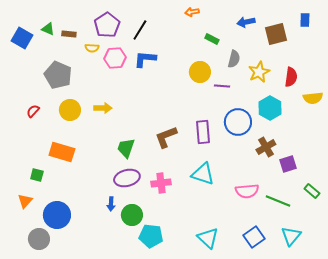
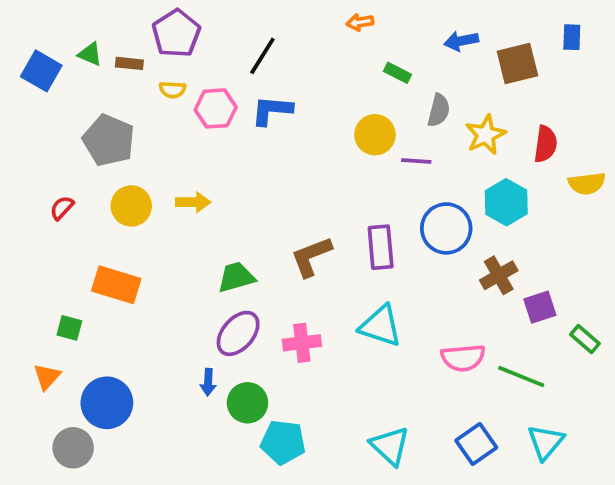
purple pentagon: (107, 25) -> (176, 33), moved
green trapezoid: (126, 148) -> (236, 277), turned 55
purple ellipse: (127, 178) -> (238, 333), turned -35
green rectangle: (312, 191) -> (585, 339), moved

